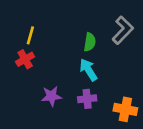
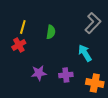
green semicircle: (90, 42) -> (51, 32), moved
cyan arrow: (88, 70) -> (85, 53), moved

